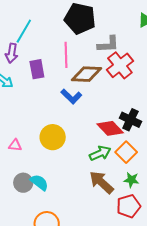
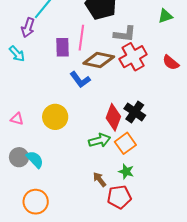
purple rectangle: (37, 69) -> (63, 47), moved
red diamond: (110, 128) -> (113, 117), turned 56
brown arrow: (101, 182) -> (100, 179), moved, size x0.6

